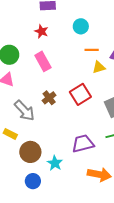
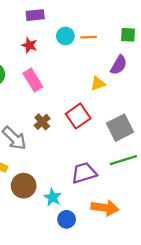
cyan circle: (81, 26) -> (65, 36), moved
orange line: (92, 50) -> (89, 37), moved
blue circle: (33, 181) -> (67, 219), moved

